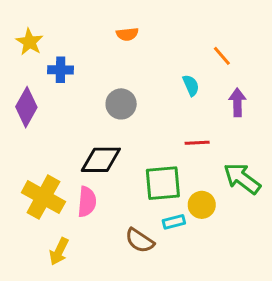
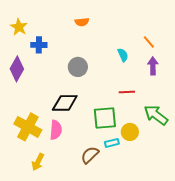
orange line: (222, 56) -> (149, 42), moved
brown semicircle: (140, 241) -> (90, 155), turned 102

